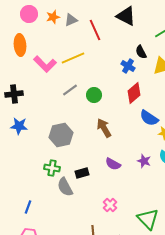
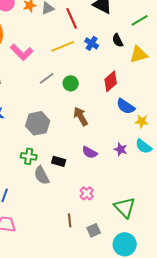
yellow line: (73, 58) -> (63, 46), moved
blue cross: (128, 66) -> (92, 43), moved
black rectangle: (82, 173) -> (59, 161), turned 32

